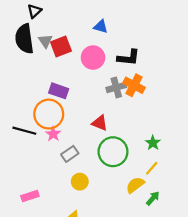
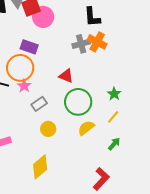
pink circle: (93, 58) -> (43, 17), moved
black L-shape: (128, 58) -> (92, 17), turned 80
yellow semicircle: (135, 185) -> (86, 128), moved

